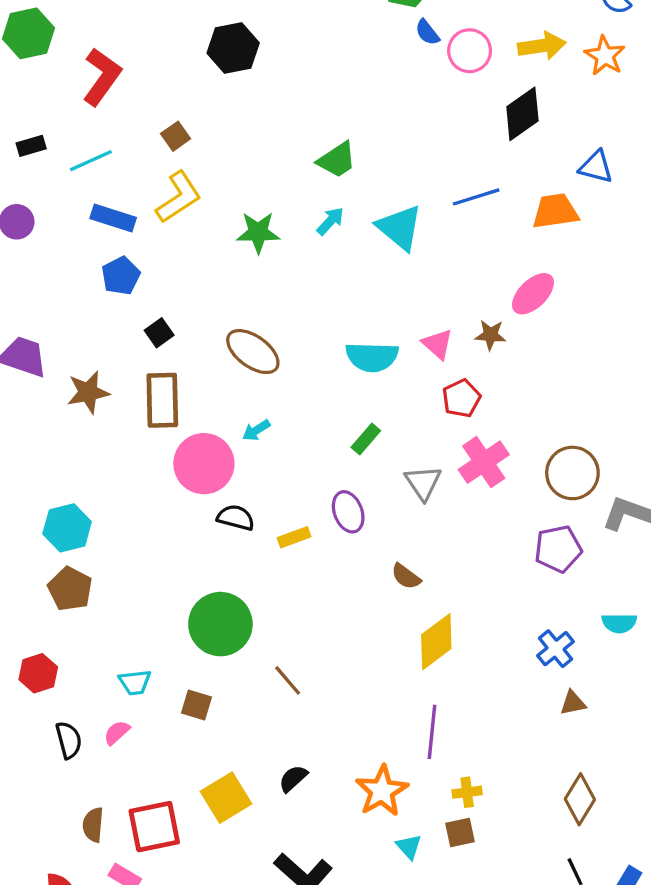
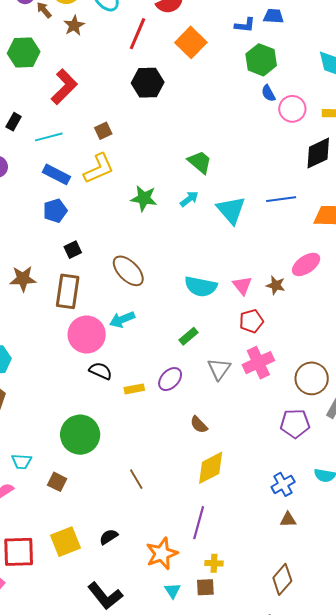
black rectangle: (31, 146) -> (14, 122), turned -54
green trapezoid: (337, 160) -> (200, 162), turned -116
cyan arrow: (256, 430) -> (122, 319), size x1.4
purple ellipse: (348, 512) -> (170, 379), turned 55
brown line: (288, 680) -> (136, 479), moved

